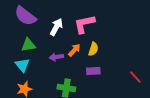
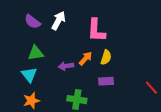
purple semicircle: (25, 16) -> (32, 22), size x0.7
pink L-shape: (84, 24) -> (96, 30), turned -75
white arrow: (56, 27) -> (58, 21), moved

